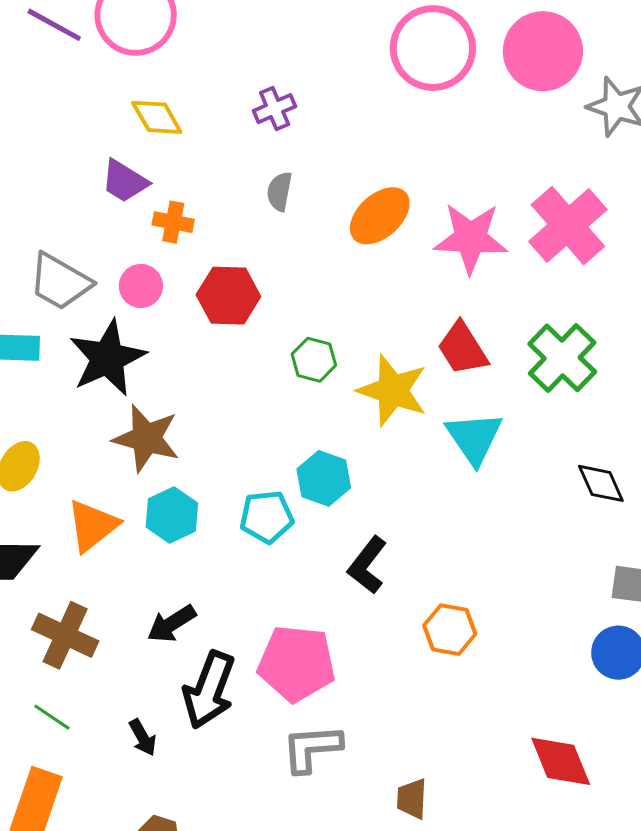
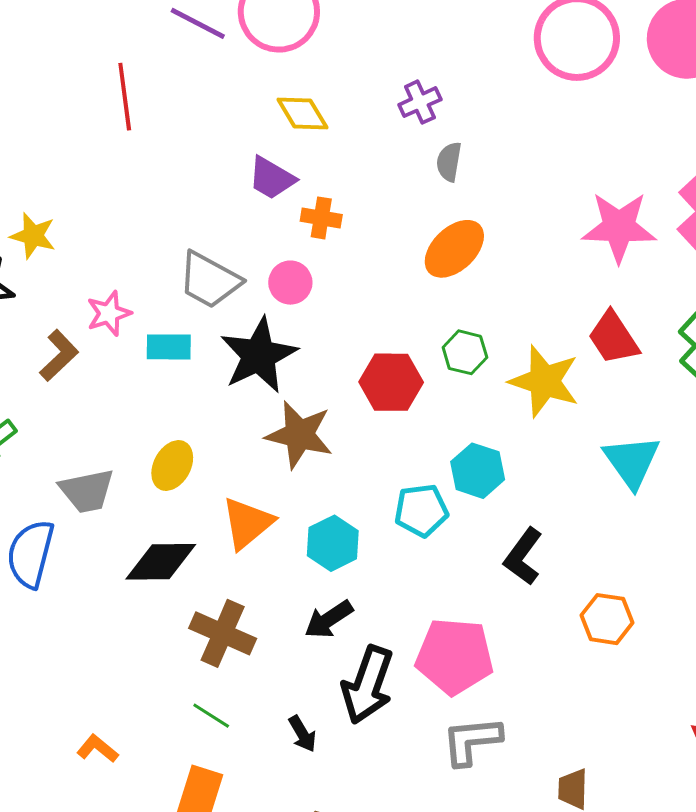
gray semicircle: (280, 191) -> (449, 162), moved
orange ellipse: (380, 216) -> (454, 249), moved
red hexagon: (228, 296) -> (391, 382), moved
cyan triangle: (474, 438) -> (632, 462), moved
cyan hexagon: (172, 515) -> (333, 543), moved

